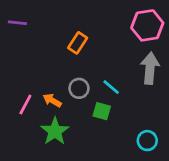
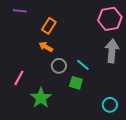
purple line: (17, 23) -> (20, 11), moved
orange rectangle: (78, 43) -> (49, 26), moved
orange arrow: (52, 100) -> (46, 47), moved

